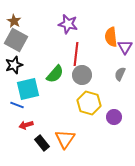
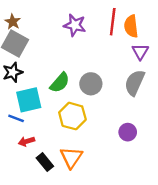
orange semicircle: (111, 37) -> (131, 26), moved
red line: (76, 54) -> (113, 22), moved
gray semicircle: (120, 74) -> (135, 83), size x1.6
yellow hexagon: (89, 103) -> (72, 116), moved

